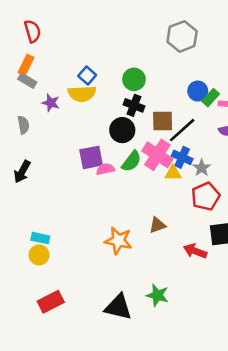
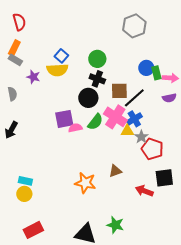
green rectangle: (211, 98) -> (156, 73), turned -56
blue cross: (182, 157) -> (134, 119), turned 35
gray star: (202, 168) -> (141, 137), moved
red pentagon: (206, 196) -> (152, 149), turned -30

